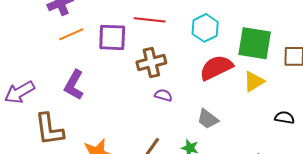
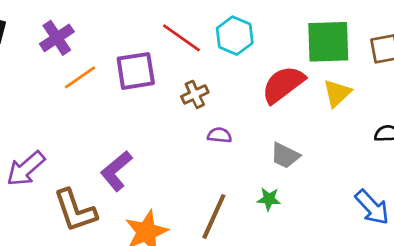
red line: (150, 20) -> (181, 38), turned 40
cyan hexagon: (205, 28) -> (235, 36), moved
brown cross: (151, 62) -> (195, 94), size x0.7
purple L-shape: (74, 85) -> (116, 171), moved, turned 32

